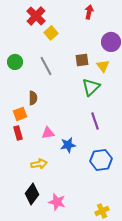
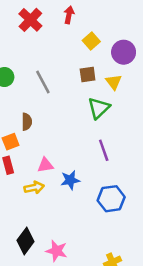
red arrow: (89, 12) -> (69, 15), moved
yellow square: (51, 33) -> (91, 41), moved
yellow arrow: (39, 164) -> (34, 188), moved

